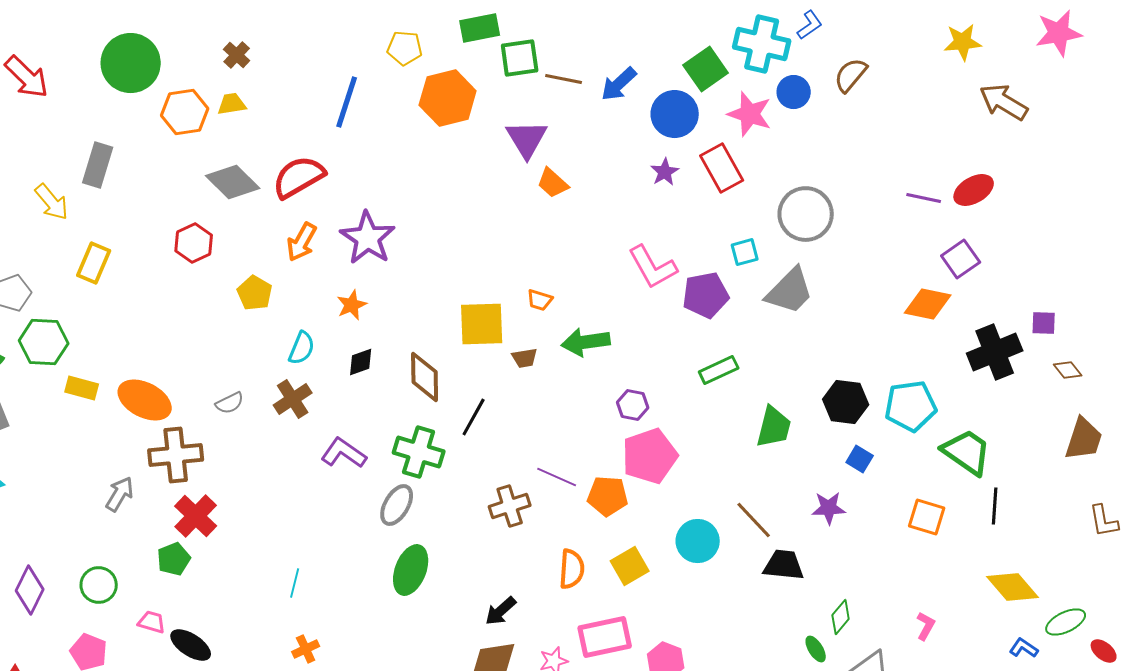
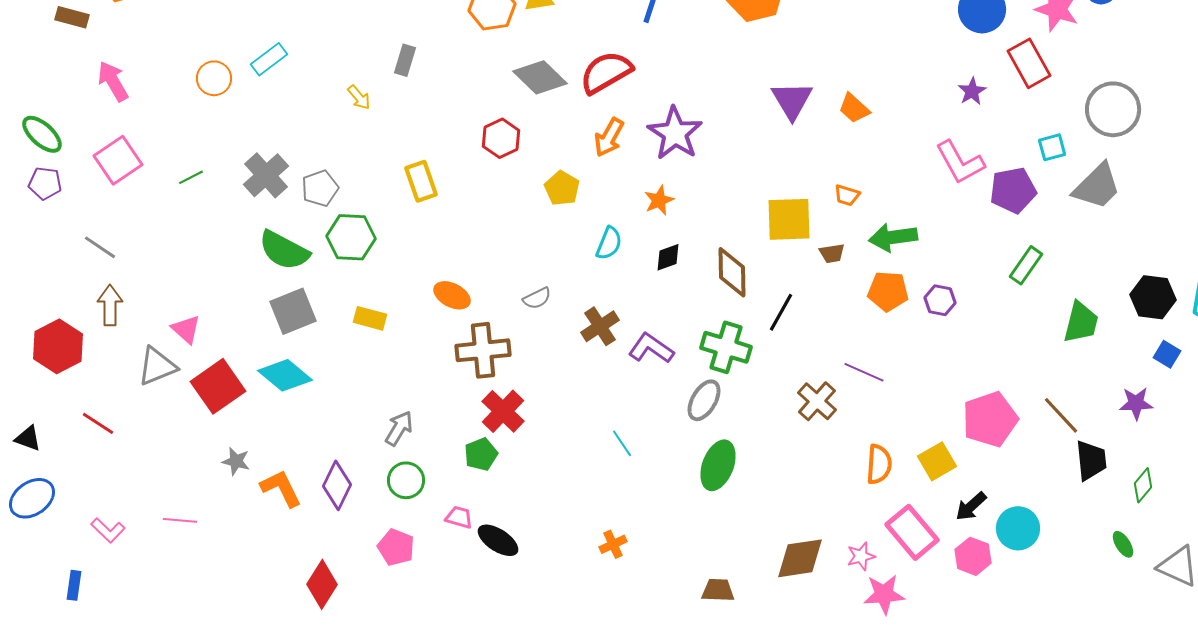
purple triangle: (527, 139) -> (792, 100), moved
gray rectangle: (98, 165) -> (405, 60), size x0.7
purple star: (665, 172) -> (972, 91), moved
orange trapezoid: (553, 183) -> (854, 108), moved
yellow arrow: (52, 202) -> (359, 97), size x0.7
yellow rectangle: (94, 263) -> (421, 181), moved, turned -42
green rectangle: (719, 370) -> (1026, 265), turned -30
yellow rectangle: (82, 388) -> (370, 318), moved
brown cross: (293, 399) -> (600, 326), moved
orange ellipse: (145, 400) -> (452, 295), size x0.7
pink pentagon: (650, 456) -> (990, 419), moved
gray arrow: (120, 494) -> (399, 428), moved
orange pentagon: (608, 496) -> (888, 291), moved
brown cross: (510, 506) -> (817, 401), turned -30
cyan circle: (698, 541) -> (1018, 528), moved
black trapezoid: (784, 565) -> (1091, 460), turned 78
cyan line: (295, 583) -> (622, 443), moved, turned -48
black arrow: (501, 611) -> (971, 506), moved
green diamond: (841, 617) -> (1143, 485), moved
pink rectangle: (605, 637) -> (912, 532), turned 62

